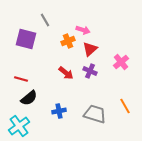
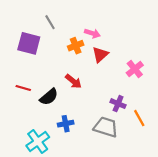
purple cross: (90, 71) -> (118, 104), moved
black semicircle: (29, 98) -> (49, 97), moved
cyan cross: (19, 126) -> (38, 141), moved

